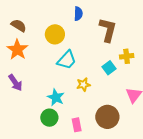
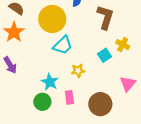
yellow circle: (55, 34) -> (52, 19), size x1.4
yellow cross: (127, 56) -> (123, 45), turned 32
pink rectangle: (77, 125) -> (69, 97), moved

